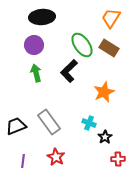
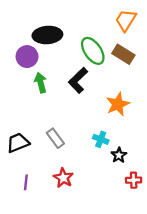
black ellipse: (42, 17) -> (47, 35), moved
purple circle: (34, 45) -> (27, 57), moved
gray rectangle: (49, 122) -> (55, 138), size x0.7

